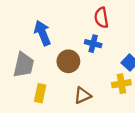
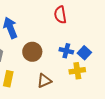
blue cross: (93, 44) -> (66, 51), moved

